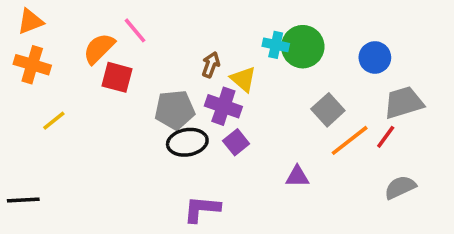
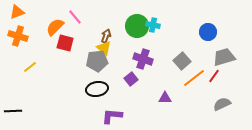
green circle: (303, 47) -> (137, 26), moved
brown arrow: (211, 65) -> (106, 36), moved
yellow triangle: (243, 79) -> (104, 48), moved
purple cross: (223, 106) -> (143, 59), moved
black ellipse: (187, 142) -> (97, 89), moved

